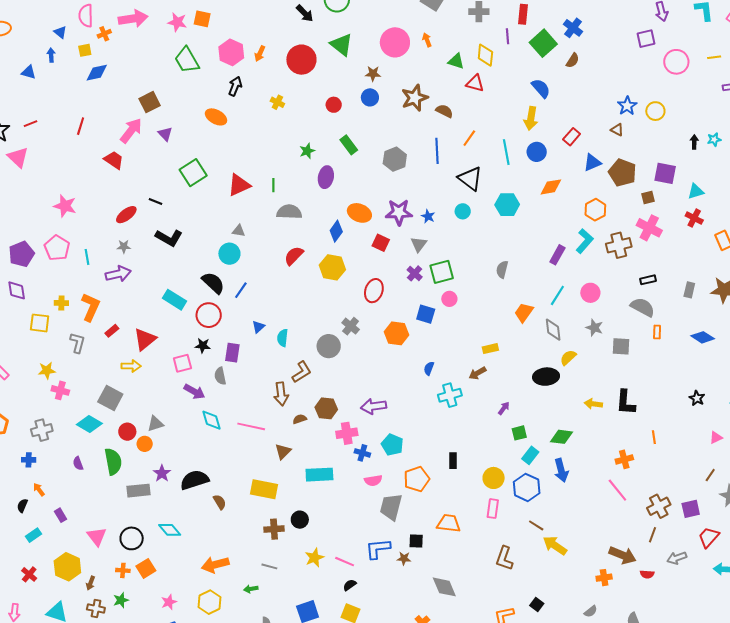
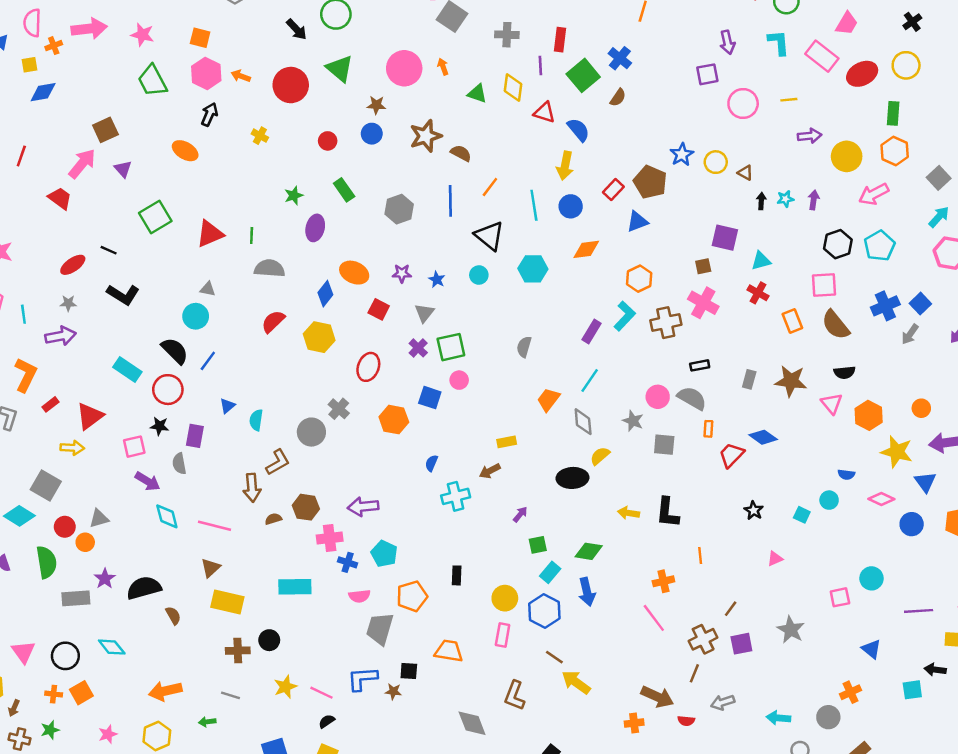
orange square: (202, 19) -> (200, 38), moved
orange arrow: (260, 54) -> (241, 76), turned 84
red triangle: (475, 83) -> (544, 112), moved
brown triangle: (617, 130) -> (745, 173), moved
brown pentagon: (622, 173) -> (650, 182), moved
purple star: (399, 212) -> (402, 273), size x0.6
pink circle: (590, 293) -> (658, 397), moved
brown triangle: (283, 451) -> (211, 568), moved
brown line: (710, 475) -> (731, 609), moved
red trapezoid: (709, 537) -> (731, 455), moved
gray diamond: (444, 587) -> (472, 723), moved

